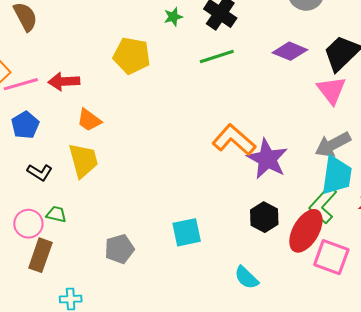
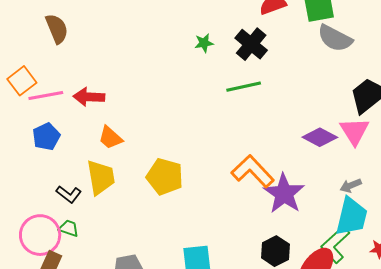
purple diamond: (290, 51) -> (320, 137), moved
yellow pentagon: (132, 56) -> (165, 177), moved
gray arrow: (333, 145) -> (351, 186), size x0.6
black L-shape: (40, 172) -> (69, 194), moved
pink circle: (28, 224) -> (40, 235), size x1.4

